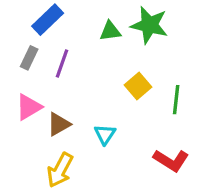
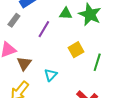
purple line: (62, 64) -> (44, 29), moved
brown triangle: (59, 124) -> (24, 63), turned -35

